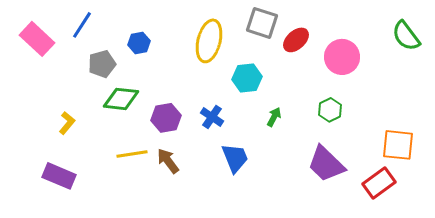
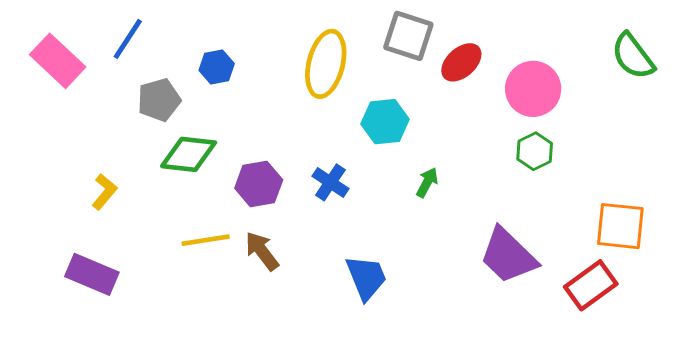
green hexagon: (330, 110) -> (535, 151), moved
blue trapezoid: (235, 158) -> (366, 278), moved

